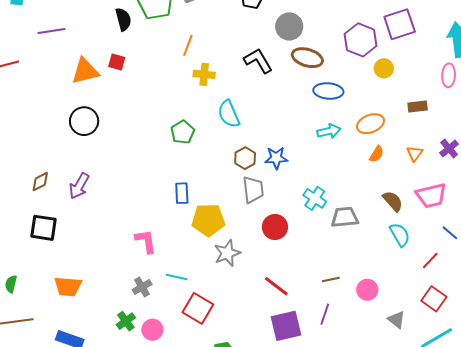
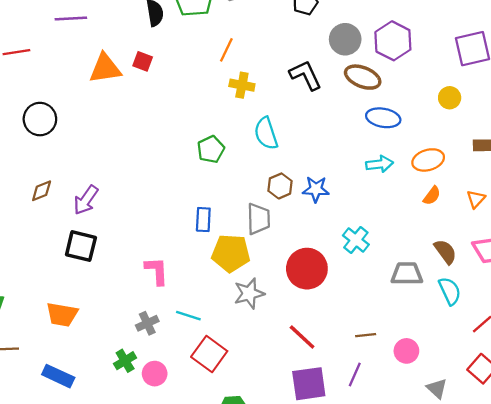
purple hexagon: (361, 40) -> (393, 41), moved
black circle: (84, 121) -> (40, 119), moved
gray trapezoid: (253, 190) -> (258, 219), moved
gray trapezoid: (345, 217) -> (407, 274), moved
red circle: (275, 227) -> (307, 269), size x1.4
black square: (43, 228) -> (81, 246), moved

